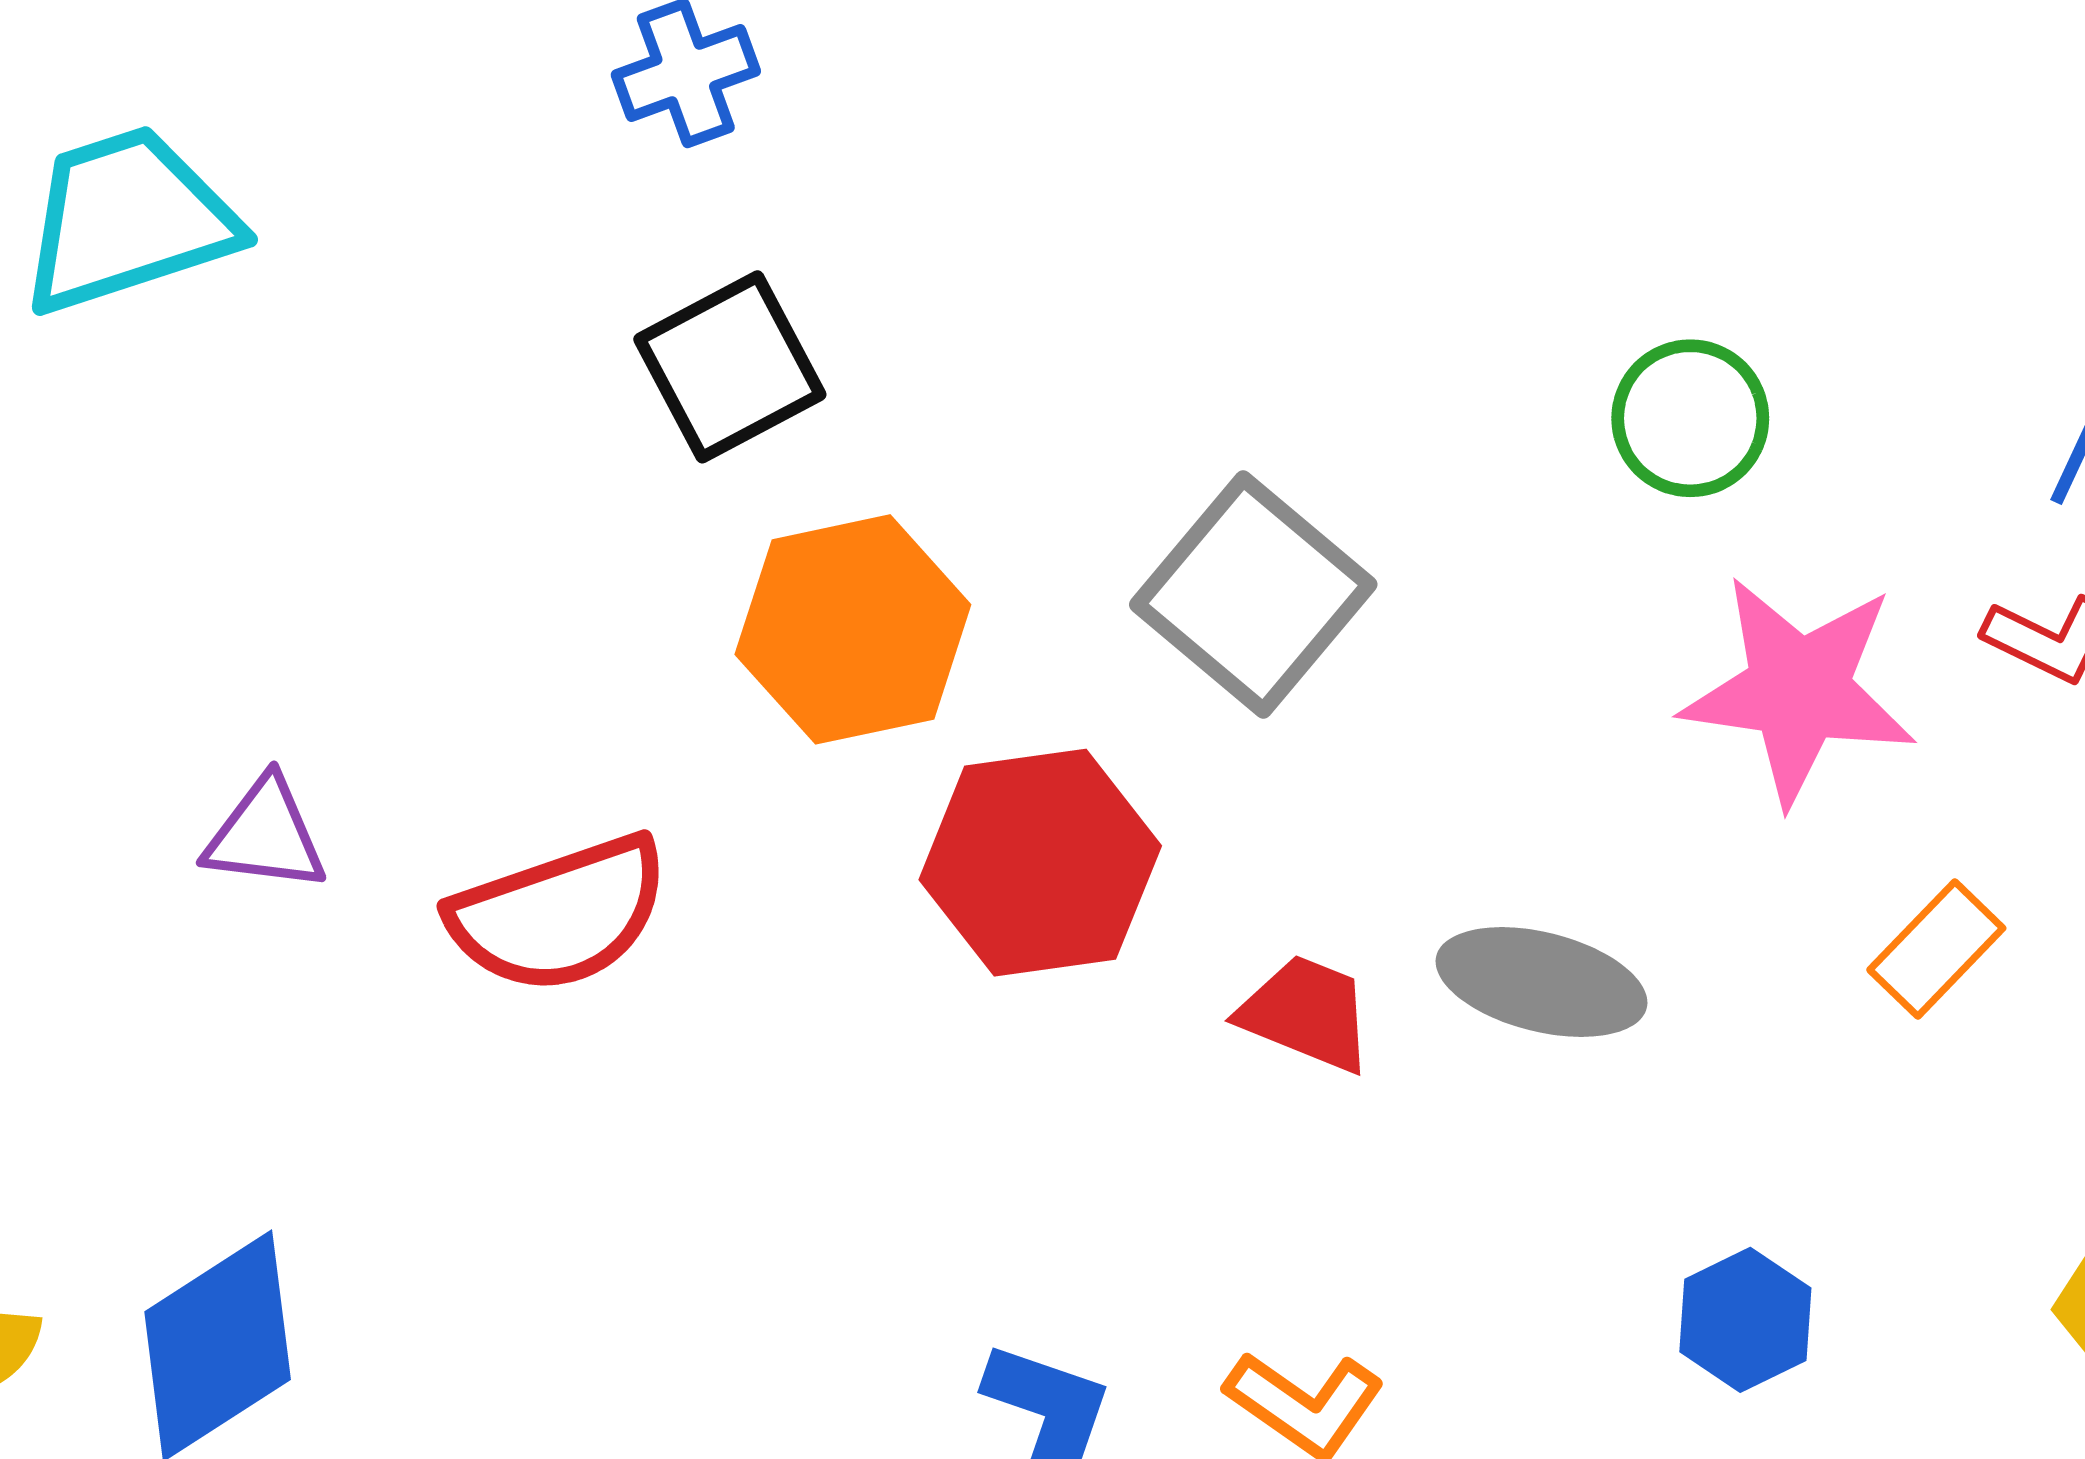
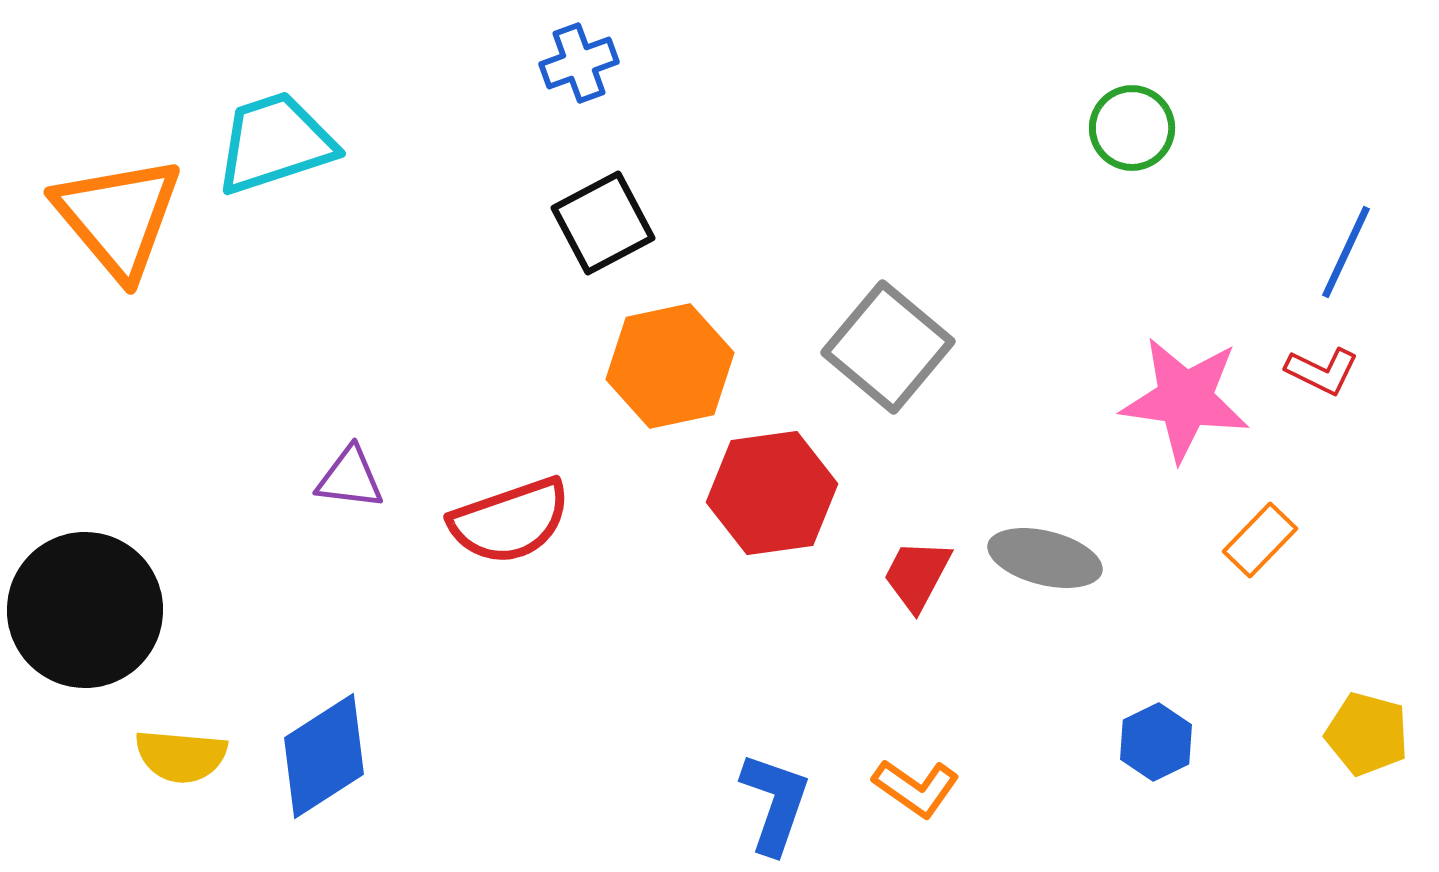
green circle: (1690, 418) -> (1132, 128), moved
red trapezoid: (1306, 1013) -> (917, 575), turned -84

